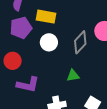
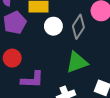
white circle: (49, 42) -> (53, 26), moved
green triangle: (73, 76) -> (77, 62), size x1.6

